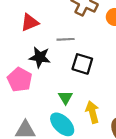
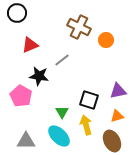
gray line: (66, 39) -> (62, 60), turned -35
black square: (82, 64) -> (89, 100), moved

